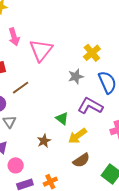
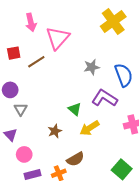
yellow cross: (92, 53) -> (113, 21), moved, size x1.4
brown line: (21, 88) -> (36, 62), moved
brown semicircle: (81, 160) -> (75, 159), moved

